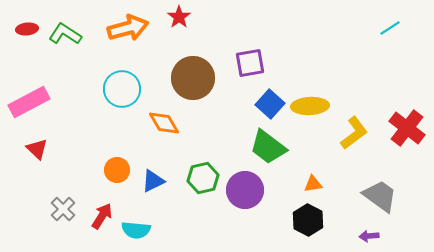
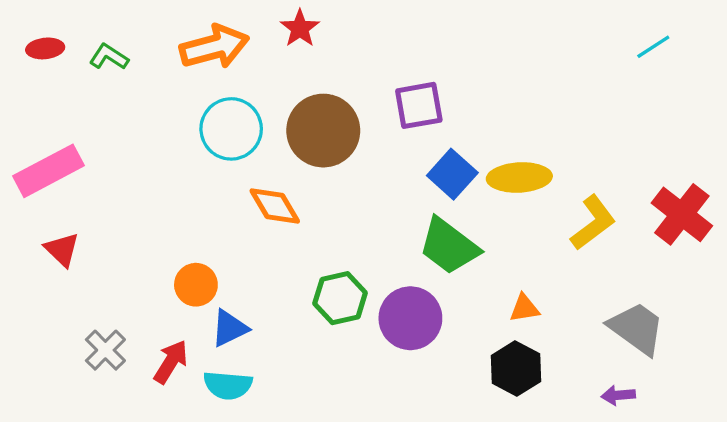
green L-shape: (65, 34) -> (109, 57), size x0.7
cyan circle: (122, 89) -> (231, 129), moved
blue triangle: (153, 181) -> (229, 328), moved

